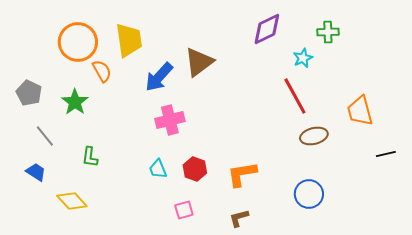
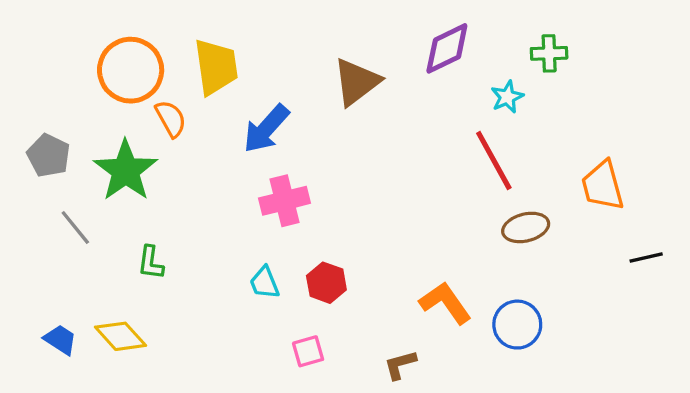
brown triangle: (199, 62) -> (357, 82), moved
green star: (75, 102) -> (126, 171), size x1.4
blue trapezoid: (36, 172) -> (60, 340), moved
orange L-shape: (242, 174) -> (445, 303), moved, turned 64

